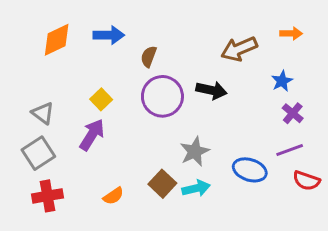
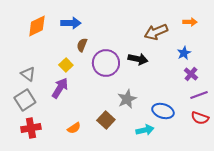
brown semicircle: (149, 57) -> (82, 45), moved
purple line: (290, 150) -> (199, 95), moved
cyan arrow: (196, 188) -> (145, 130), moved

